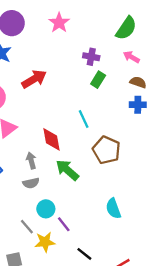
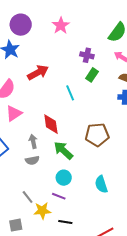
cyan line: (84, 119) -> (70, 93), moved
brown pentagon: (106, 150) -> (97, 135), turned -30
cyan circle: (46, 209) -> (64, 178), moved
purple line: (64, 224) -> (59, 196), turned -32
black line: (84, 254) -> (65, 222), moved, turned -32

